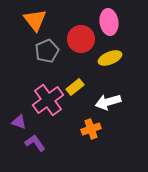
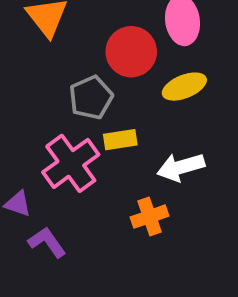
gray pentagon: (47, 51) -> (91, 97), moved
yellow rectangle: (75, 87) -> (120, 140), turned 30

